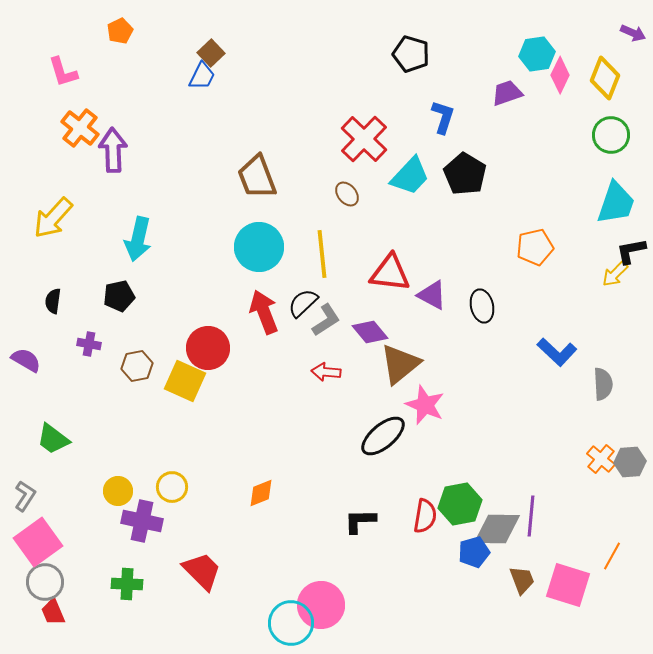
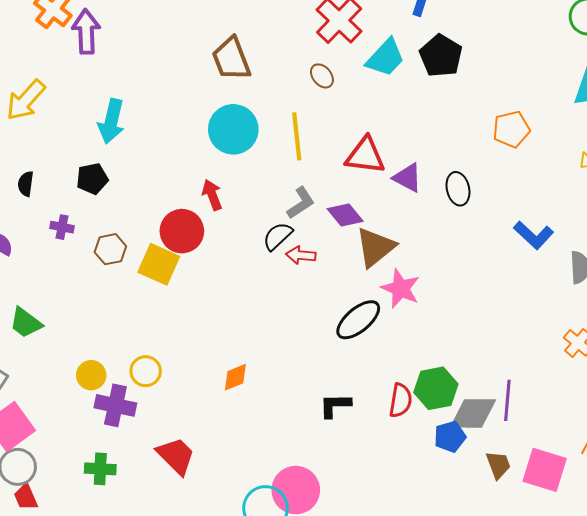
black semicircle: (303, 303) -> (278, 236), moved
red arrow: (264, 312) -> (212, 195), moved, size x0.7

